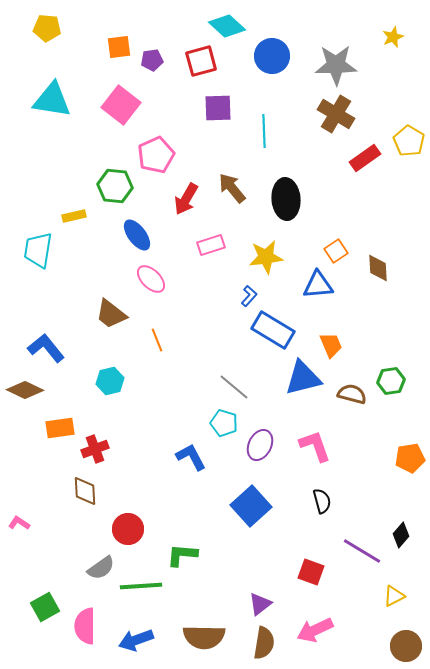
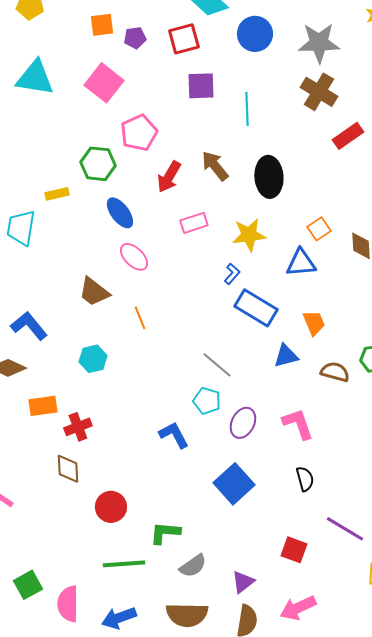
blue triangle: (303, 378) -> (286, 356), size x0.7
gray semicircle: (101, 568) -> (193, 566), moved

